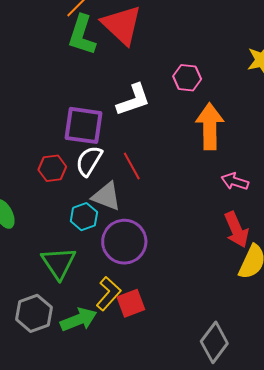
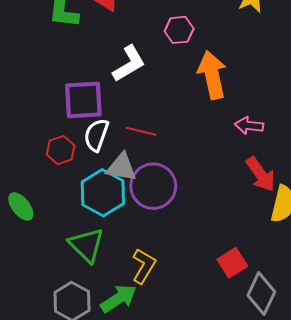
red line: (132, 166) -> (141, 131), turned -36
cyan hexagon: (84, 217) -> (103, 193), size x1.6
purple circle: (124, 242) -> (153, 186), moved
red square: (131, 303) -> (232, 263), moved

